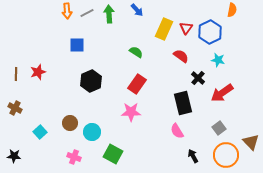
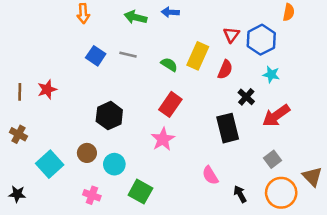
blue arrow: (137, 10) -> (170, 12), turned 136
gray line: (87, 13) -> (128, 55), moved, turned 40
green arrow: (109, 14) -> (135, 17), turned -72
yellow rectangle: (164, 29) -> (198, 56), moved
blue square: (77, 45) -> (96, 56), turned 35
red semicircle: (181, 56) -> (225, 70), turned 77
black hexagon: (91, 81) -> (109, 116), moved
pink star: (131, 112) -> (163, 139), turned -30
pink semicircle: (177, 131) -> (210, 175), moved
cyan square: (40, 132) -> (50, 164), size x1.5

